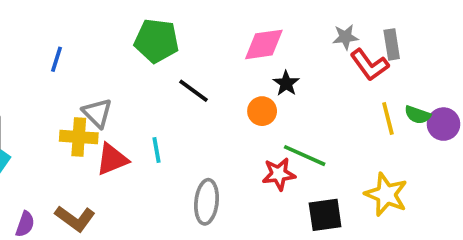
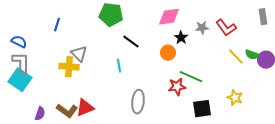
gray star: (345, 37) -> (202, 28), moved
gray rectangle: (392, 44) -> (263, 17), moved
yellow line: (388, 119) -> (236, 57), turned -30
cyan line: (157, 150) -> (119, 66), moved
red triangle: (112, 159) -> (85, 108), moved
yellow star: (386, 194) -> (235, 98), size x0.7

